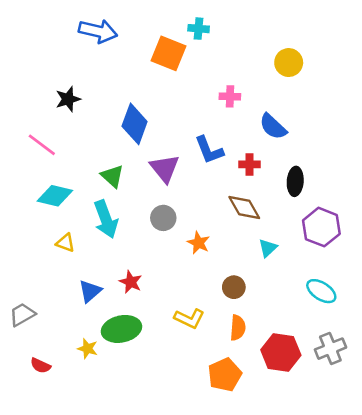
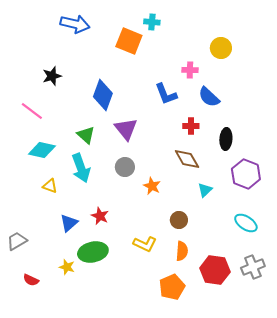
pink cross: (230, 96) -> (190, 70), moved
blue L-shape: (209, 150) -> (166, 94), moved

